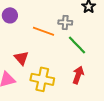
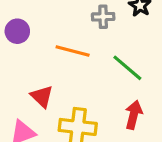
gray cross: (65, 22) -> (103, 17), moved

